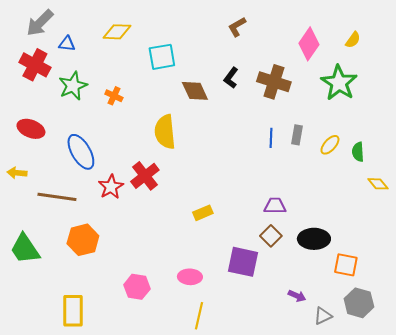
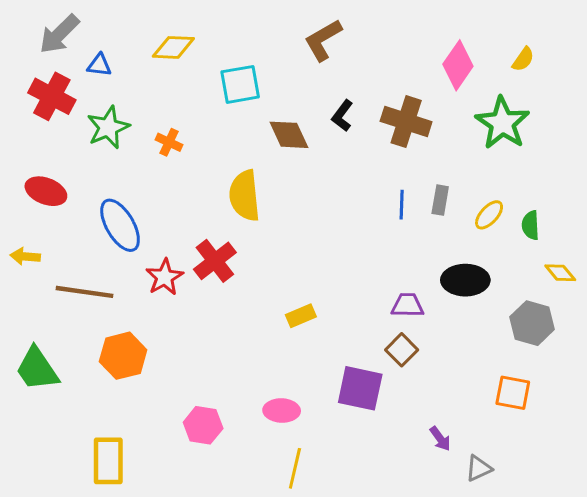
brown L-shape: (237, 27) -> (323, 40), moved, size x1.4
black ellipse: (314, 239) -> (465, 280), moved
purple arrow: (297, 296) -> (440, 439), turned 30
gray hexagon: (359, 303) -> (532, 323), moved

